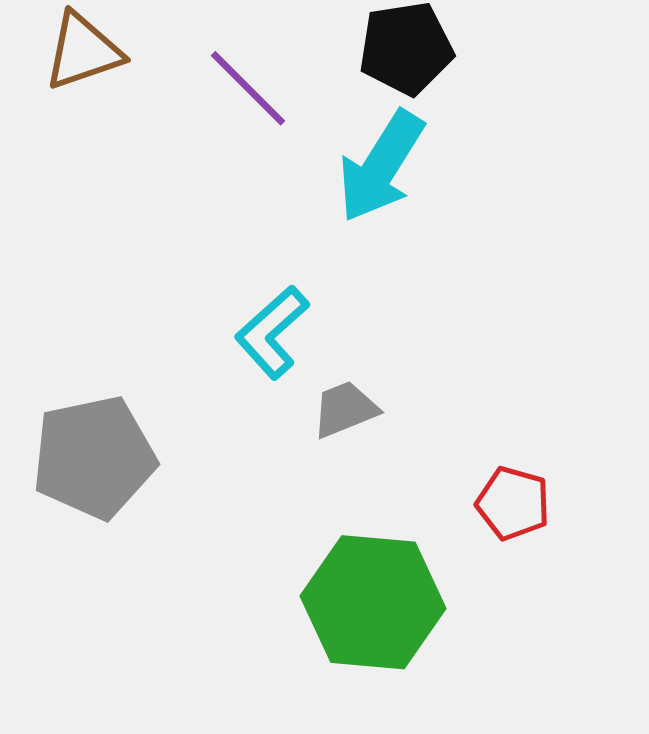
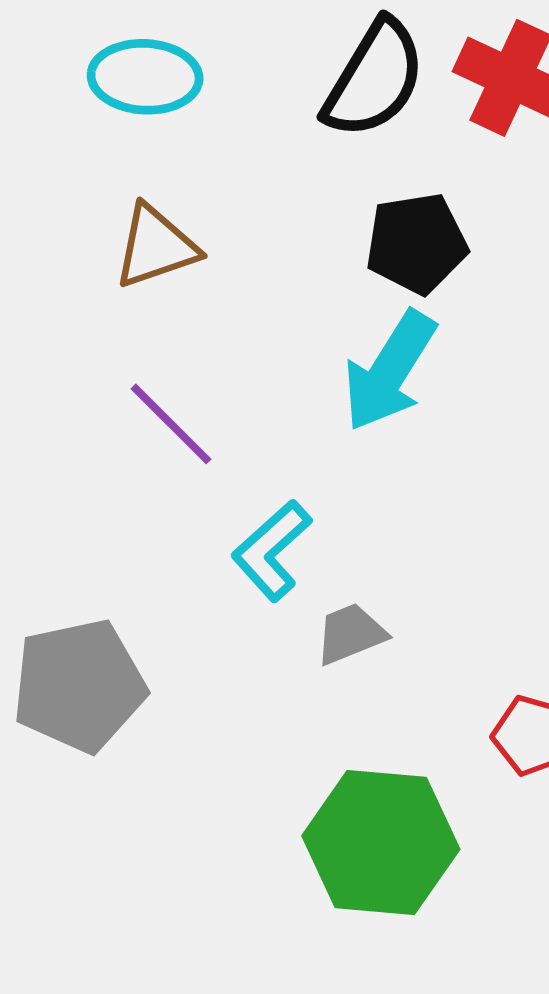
brown triangle: (83, 51) -> (156, 247), moved
purple line: (248, 88) -> (171, 424), moved

